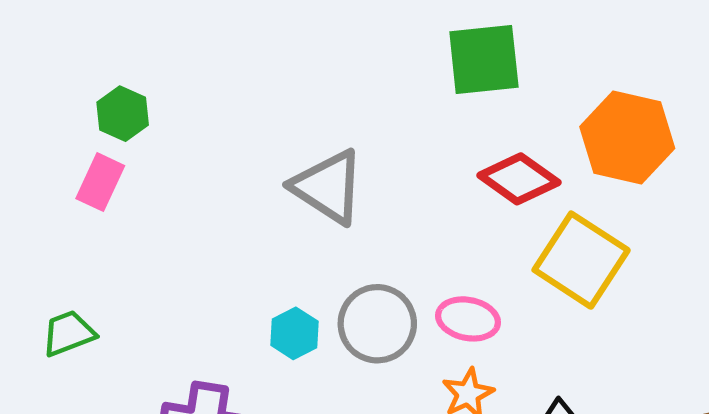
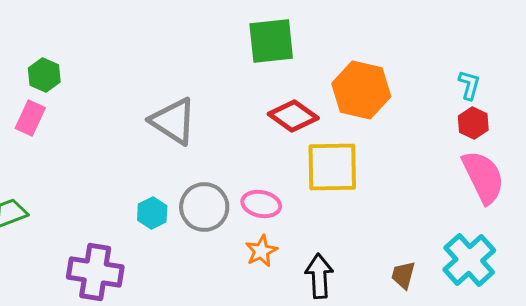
yellow square: (581, 260) -> (332, 167), turned -34

